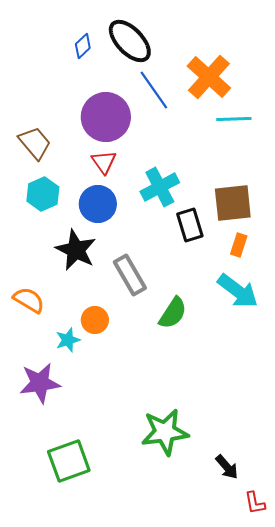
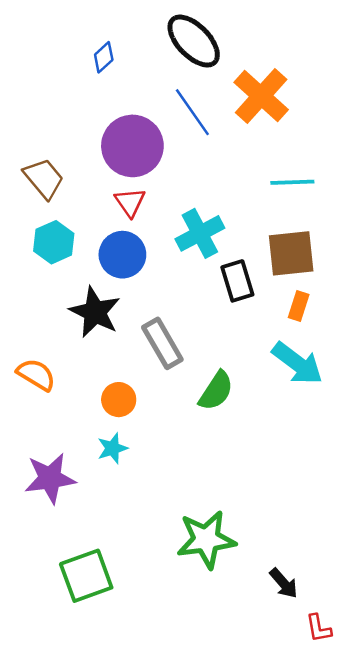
black ellipse: (130, 41) -> (194, 41), moved
cyan line: (234, 119) -> (292, 182), moved
cyan star: (68, 340) -> (112, 448), moved

